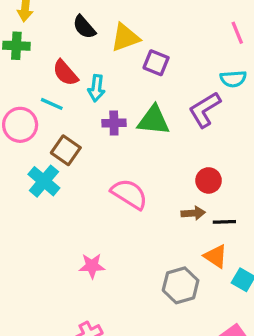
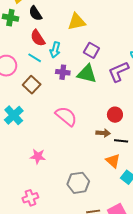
black semicircle: (84, 27) -> (35, 13), moved
purple square: (156, 63) -> (91, 50), moved
cyan line: (52, 104) -> (35, 58), moved
cyan cross: (44, 181) -> (14, 115), moved
gray hexagon: (181, 285) -> (78, 183), moved

